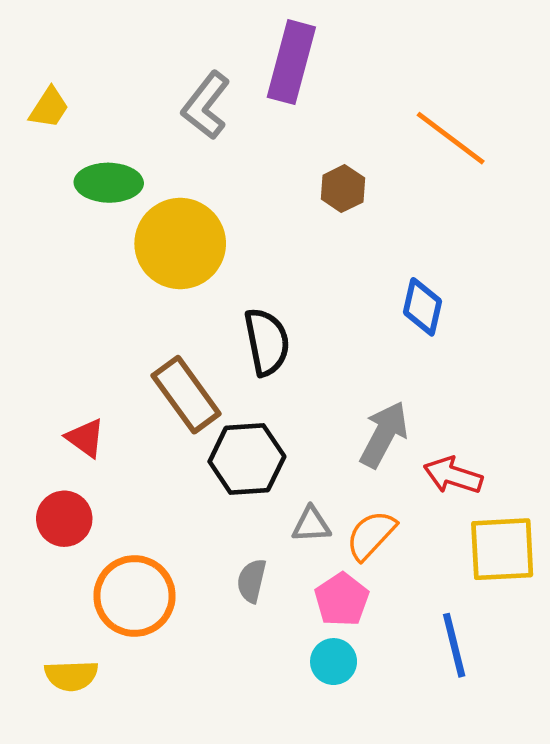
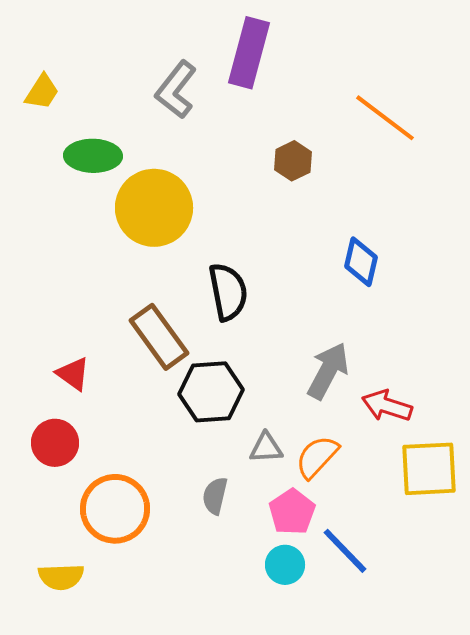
blue line: (454, 645) -> (345, 551), moved, turned -30

